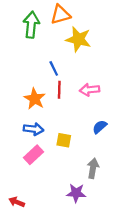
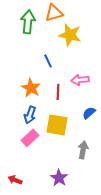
red line: (59, 90) -> (58, 92), moved
blue arrow: (34, 129) -> (30, 115), turned 102
yellow square: (64, 140) -> (57, 125), size x1.6
purple star: (76, 193) -> (59, 178), moved, turned 30

